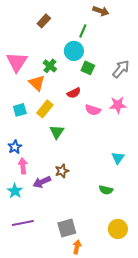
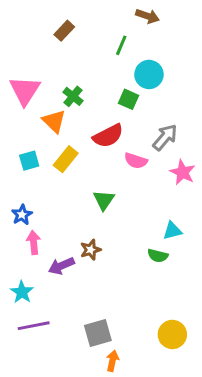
cyan circle: (74, 51) -> (149, 74), moved
gray arrow: (121, 69) -> (165, 137), moved
red semicircle: (74, 93) -> (108, 136), size x1.5
pink star: (118, 105) -> (183, 172), moved, turned 30
green triangle: (57, 132) -> (104, 200), moved
cyan triangle: (118, 158) -> (172, 231), turned 40
green semicircle: (106, 190) -> (158, 256), moved
cyan star: (15, 191) -> (22, 292), moved

